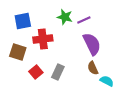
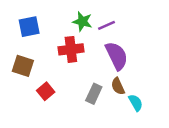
red cross: (43, 39) -> (71, 49), moved
gray rectangle: (58, 72) -> (94, 94), moved
cyan semicircle: (107, 81) -> (136, 103), turned 32

